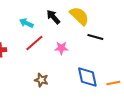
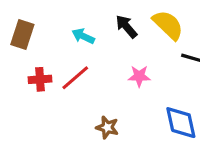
red line: (34, 43) -> (75, 78), moved

